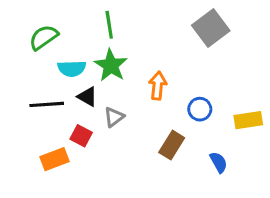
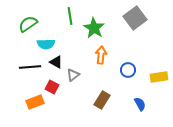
green star: (111, 65) -> (94, 28), moved
brown rectangle: (172, 145) -> (102, 100), moved

